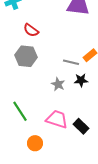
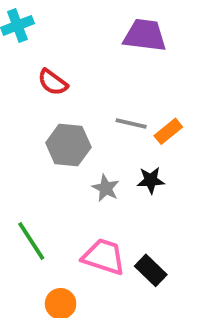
gray hexagon: (26, 56) -> (68, 145), moved
gray line: (71, 62) -> (131, 123), moved

